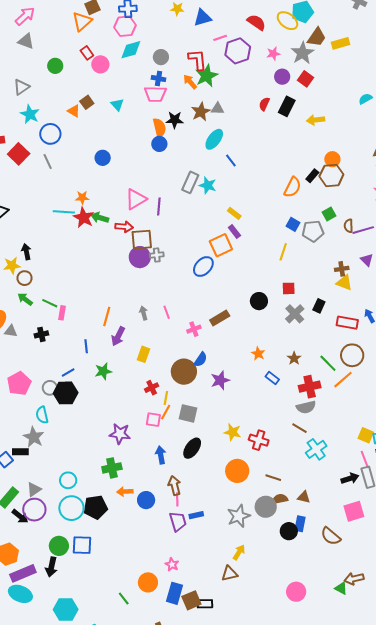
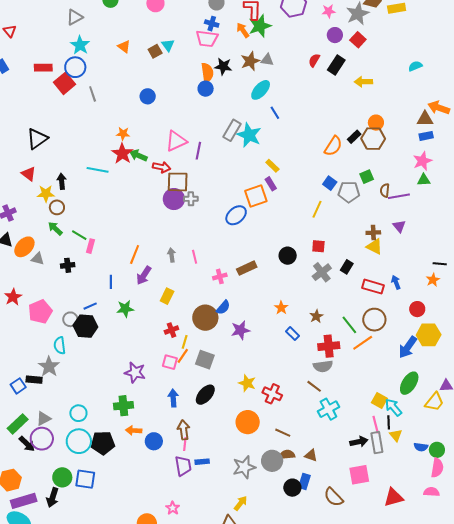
brown square: (87, 102) -> (155, 51), moved
blue circle: (50, 134) -> (75, 67), moved
cyan star: (208, 185) -> (249, 135), size x1.4
cyan line: (64, 212) -> (98, 170), moved

